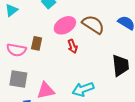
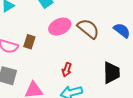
red arrow: (73, 46) -> (67, 70), moved, turned 32

